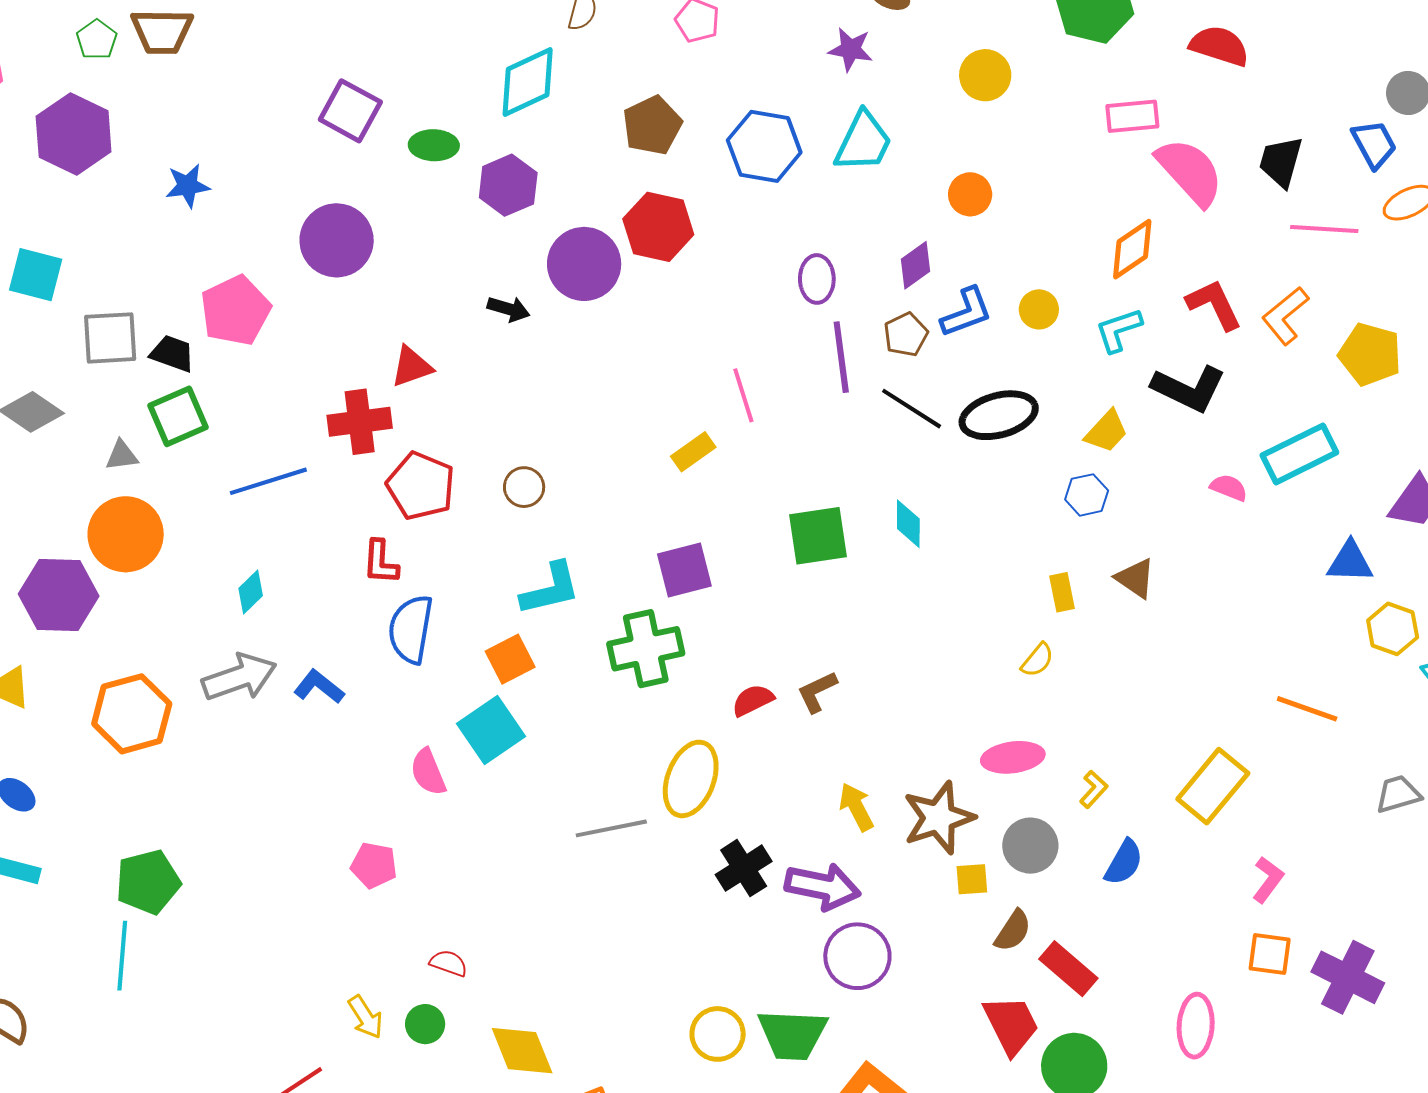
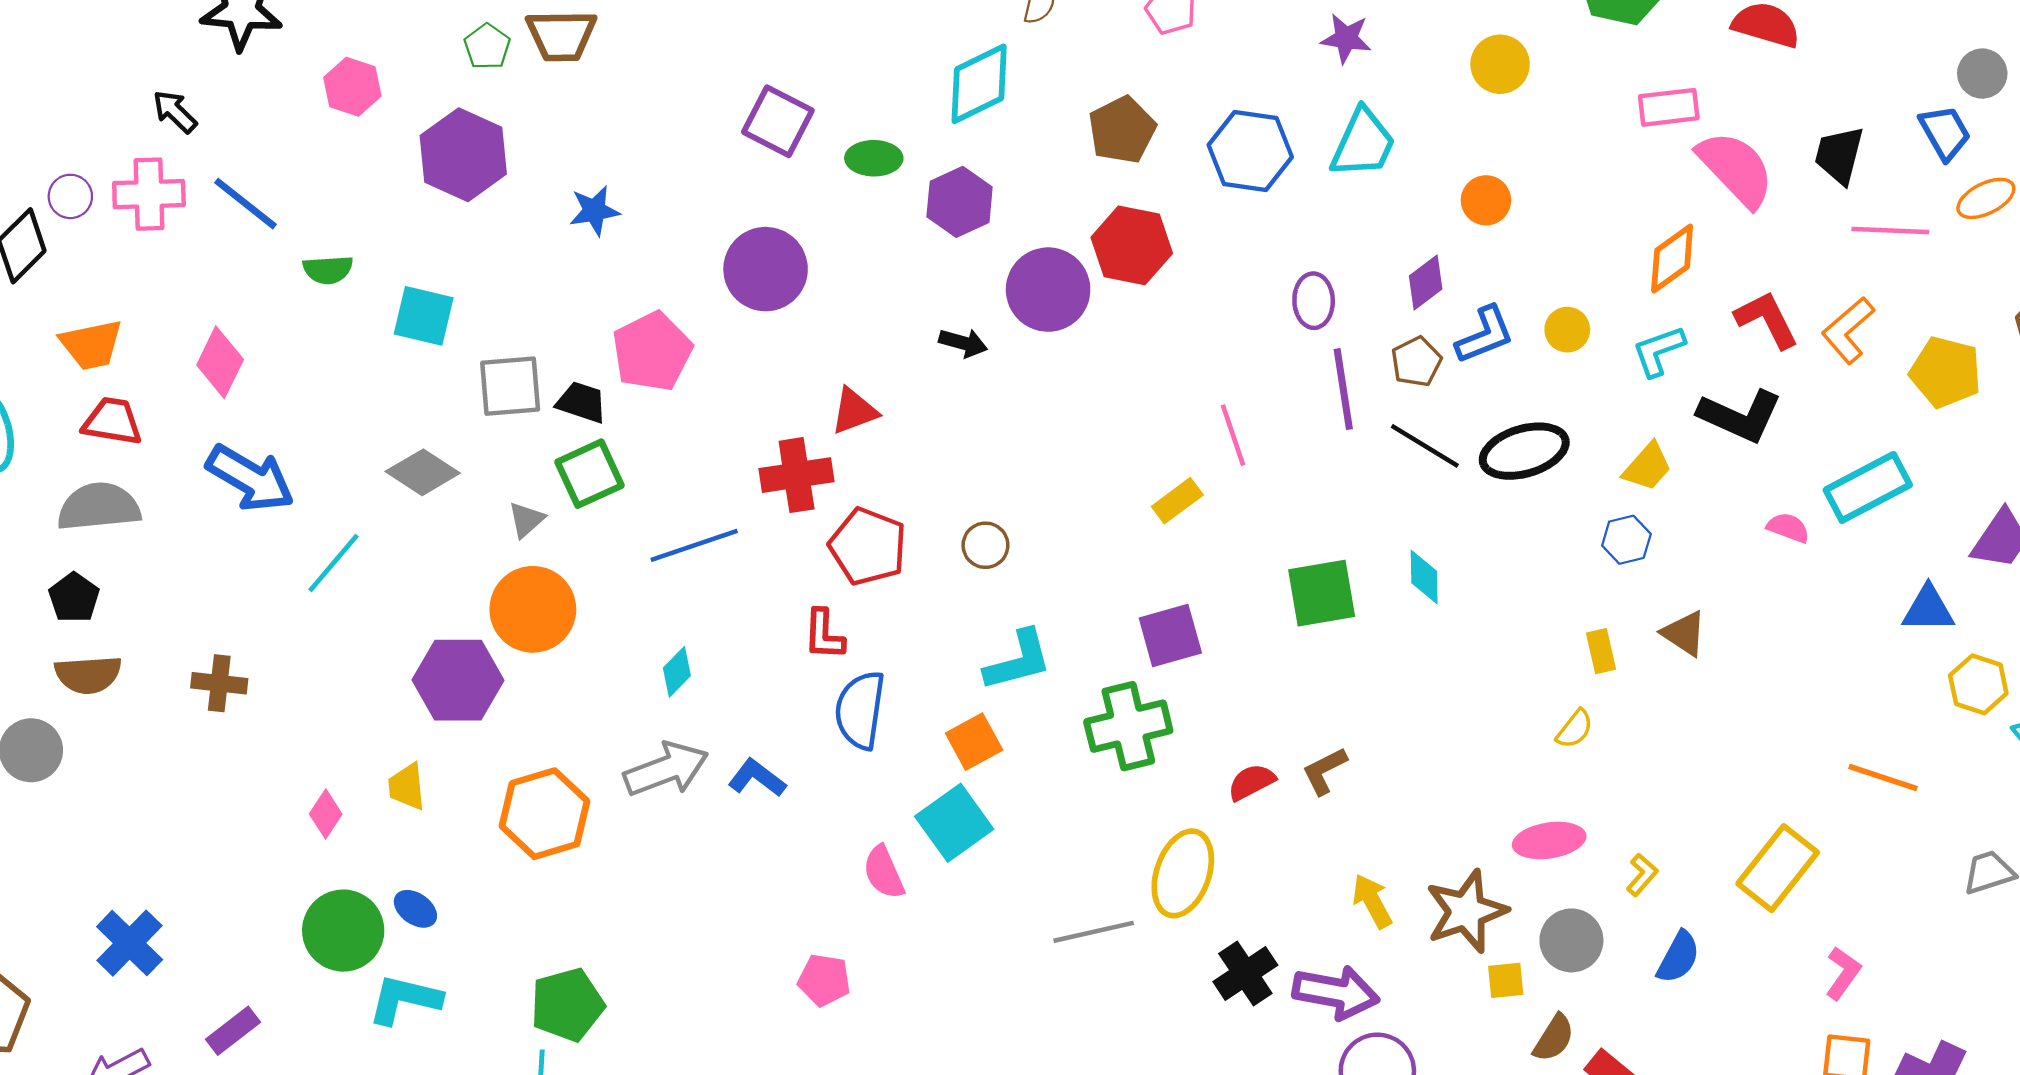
gray triangle: (122, 456) -> (526, 520), turned -33

